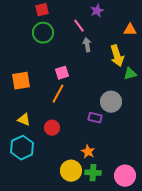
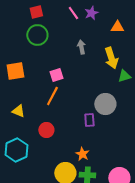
pink line: (79, 26) -> (73, 13), moved
orange triangle: (130, 30) -> (117, 27), moved
orange square: (21, 81) -> (15, 71), moved
purple rectangle: (95, 118) -> (89, 120), turned 72
yellow triangle: (24, 120) -> (18, 111), moved

